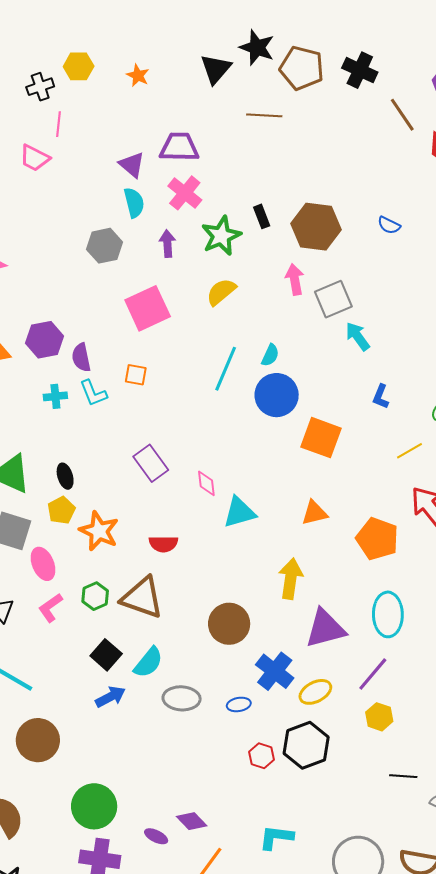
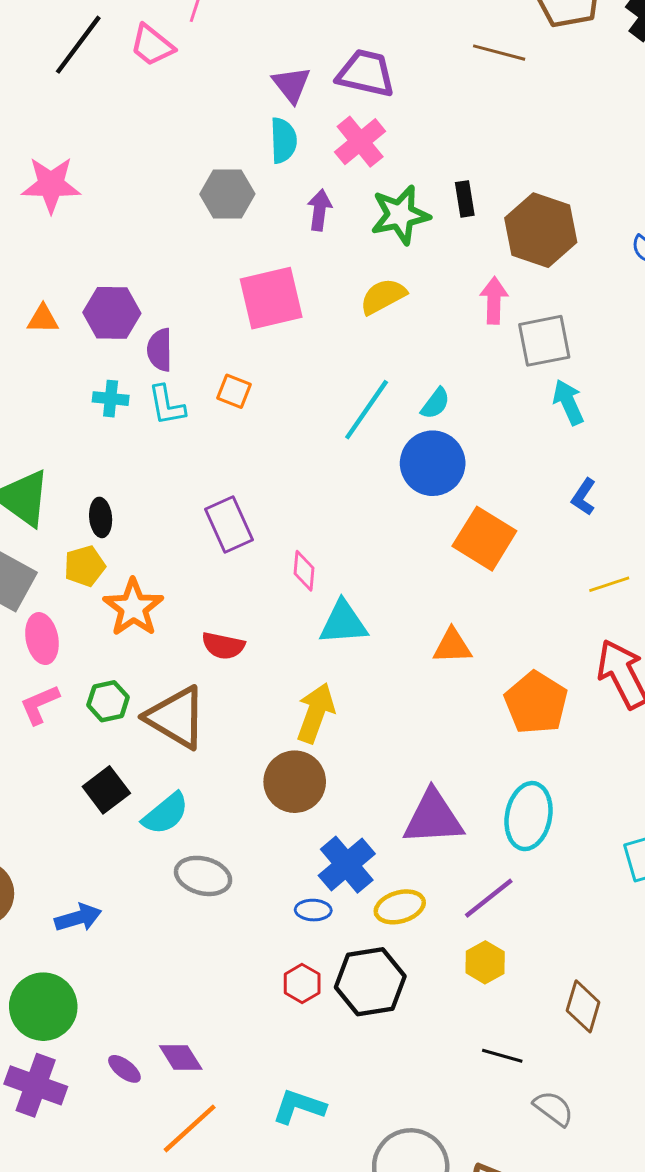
yellow arrow: (291, 579) -> (316, 713), moved
blue arrow: (110, 697) -> (78, 918), moved
blue ellipse: (239, 704) -> (313, 910), moved

